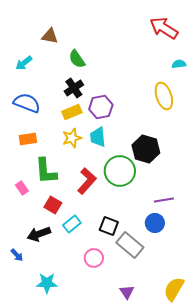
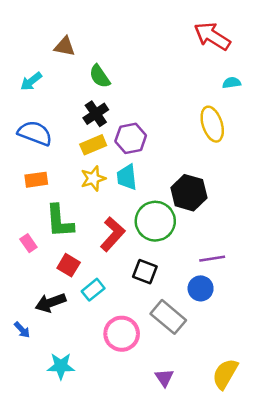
black square: (109, 226) -> (145, 272), moved
pink circle: (94, 258) -> (122, 334), size x1.4

